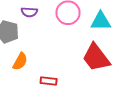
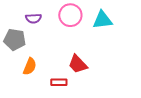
red trapezoid: (96, 57) -> (78, 64), moved, size x0.7

